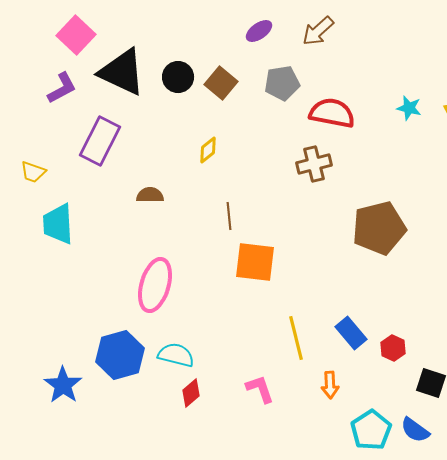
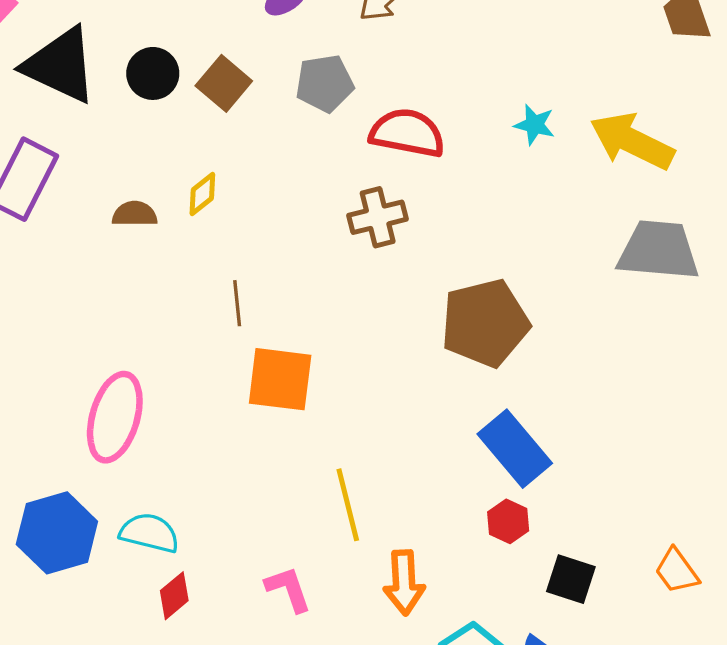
brown semicircle: (150, 195) -> (135, 214), moved
blue rectangle: (351, 333) -> (515, 449), moved, size x1.4
orange arrow: (330, 385) -> (404, 582), size x1.4

